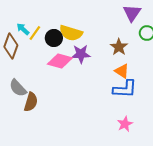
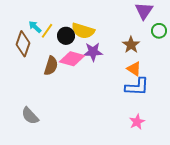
gray semicircle: (18, 88) -> (30, 116), moved
brown semicircle: (31, 102) -> (51, 66), moved

